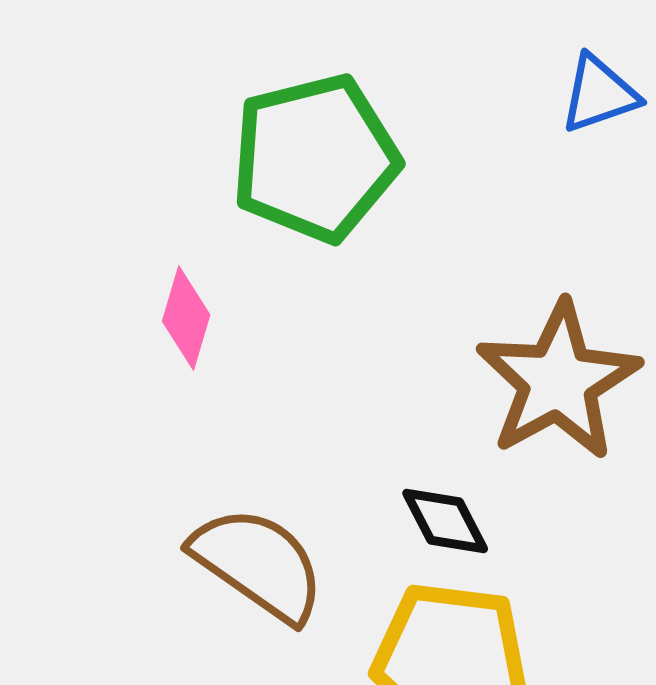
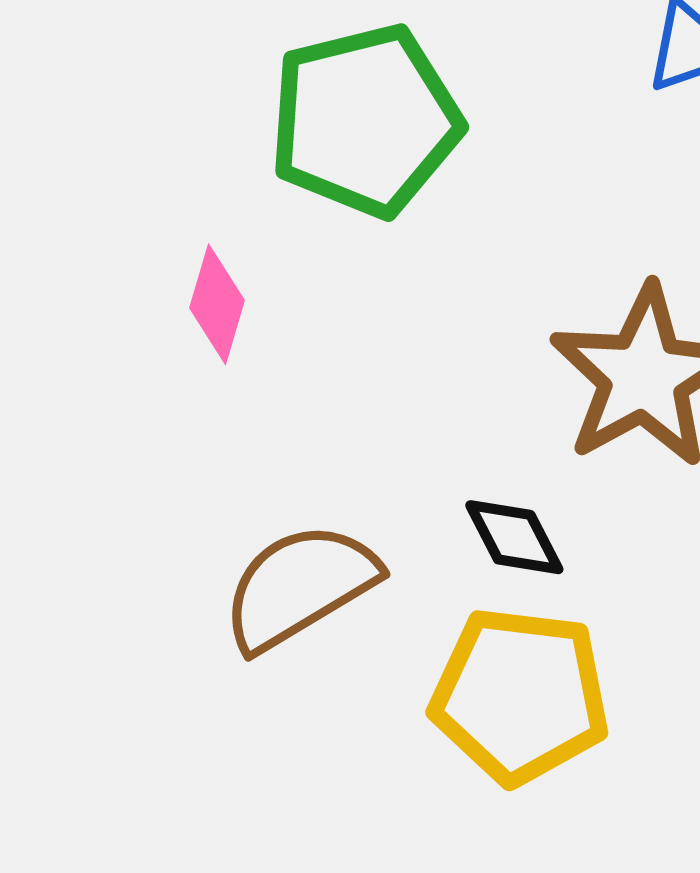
brown semicircle: (258, 564) -> (300, 587), turned -66

